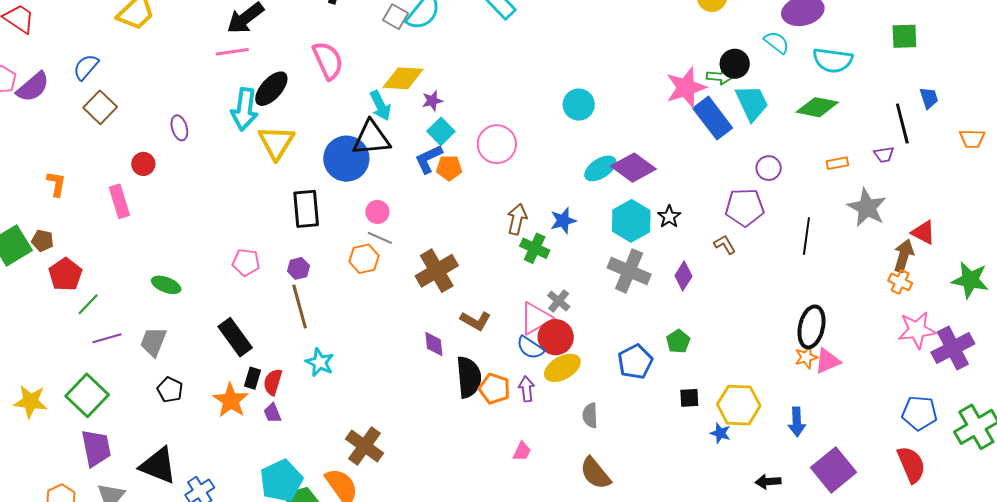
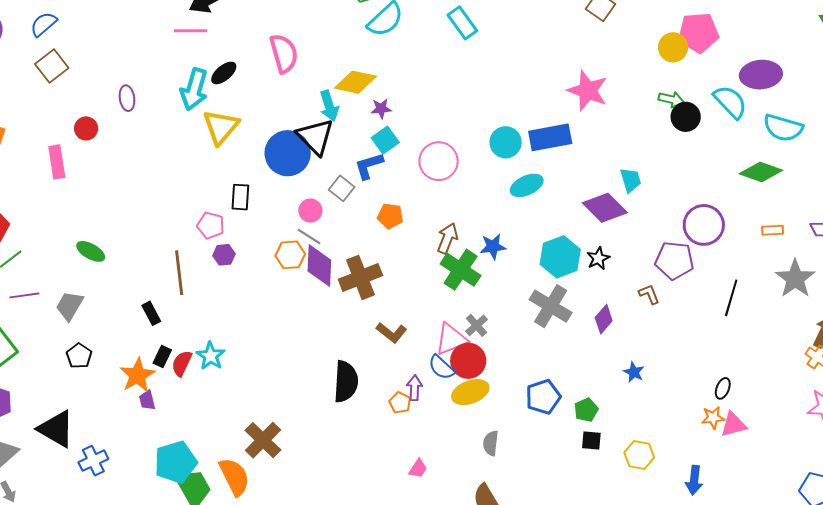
gray square: (396, 17) -> (342, 188), moved
cyan semicircle: (777, 42) -> (730, 102), size x1.4
green arrow: (719, 77) -> (671, 99), moved
pink star: (686, 88) -> (588, 91), moved, turned 30
black ellipse: (271, 89) -> (224, 73), size x0.7
cyan trapezoid: (752, 103) -> (631, 180), moved, size x0.7
cyan circle: (579, 105) -> (506, 142), moved
blue rectangle: (713, 118) -> (550, 137), moved, turned -72
black triangle: (371, 138) -> (315, 137), turned 42
orange pentagon: (449, 168) -> (390, 216), moved
cyan ellipse: (600, 168) -> (527, 185), moved
purple diamond: (633, 168) -> (605, 208), moved
purple circle: (769, 168) -> (704, 225), size x1.6
black rectangle: (306, 209) -> (240, 197), size x0.7
green cross: (535, 248) -> (461, 270), size x1.4
pink pentagon: (246, 262) -> (211, 225), moved
brown line: (300, 306) -> (179, 273), moved
black ellipse: (811, 327) -> (723, 388), size x0.5
black rectangle: (235, 337) -> (151, 313), size x0.6
green pentagon: (678, 341) -> (586, 410), moved
purple diamond: (434, 344) -> (319, 266), moved, size x1.6
cyan star: (320, 362) -> (211, 356), moved
black semicircle: (469, 377) -> (346, 382), moved
orange pentagon: (494, 389) -> (400, 403), size x0.7
purple arrow: (527, 389) -> (414, 388), moved
yellow hexagon: (739, 405) -> (639, 455), size x0.7
purple trapezoid: (272, 413) -> (147, 400), moved
blue star: (720, 433) -> (634, 372), moved

